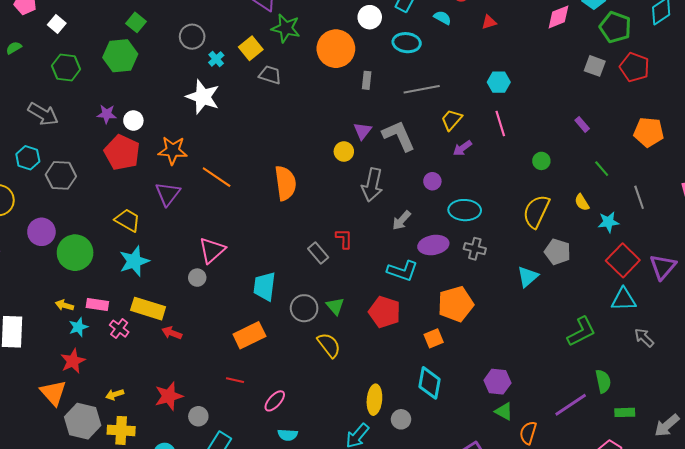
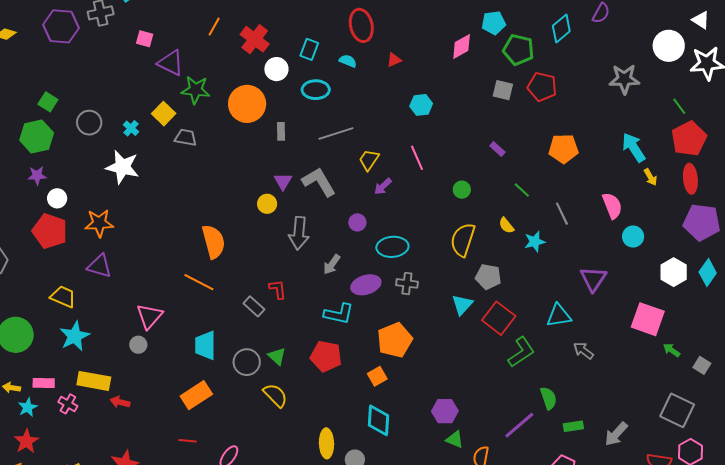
gray circle: (192, 37) -> (89, 123), moved
cyan hexagon: (499, 82) -> (421, 105), moved
purple star: (107, 114) -> (37, 176), moved
orange line: (217, 177) -> (199, 282), moved
purple triangle: (168, 194) -> (99, 266), turned -44
red square: (623, 260) -> (499, 318), moved

